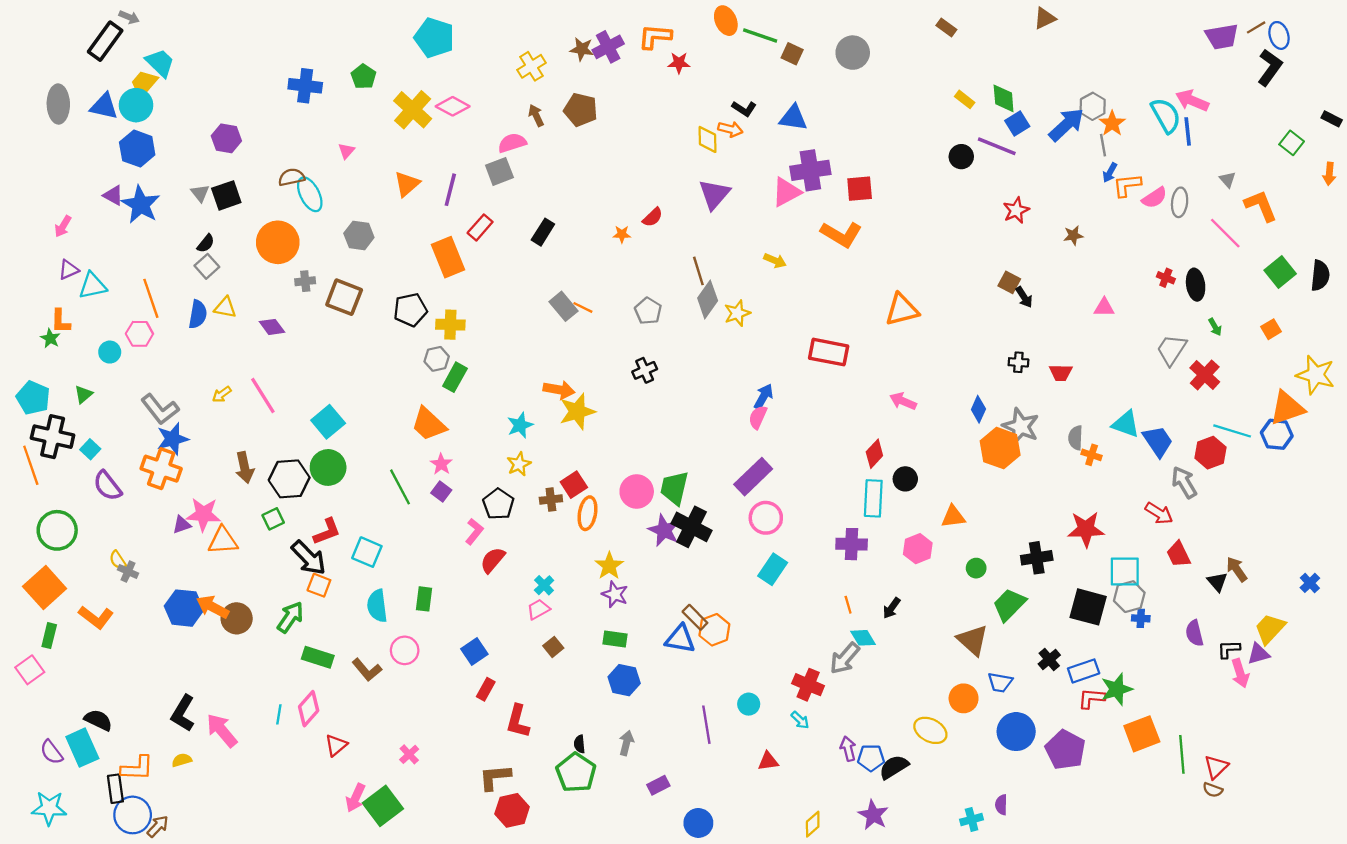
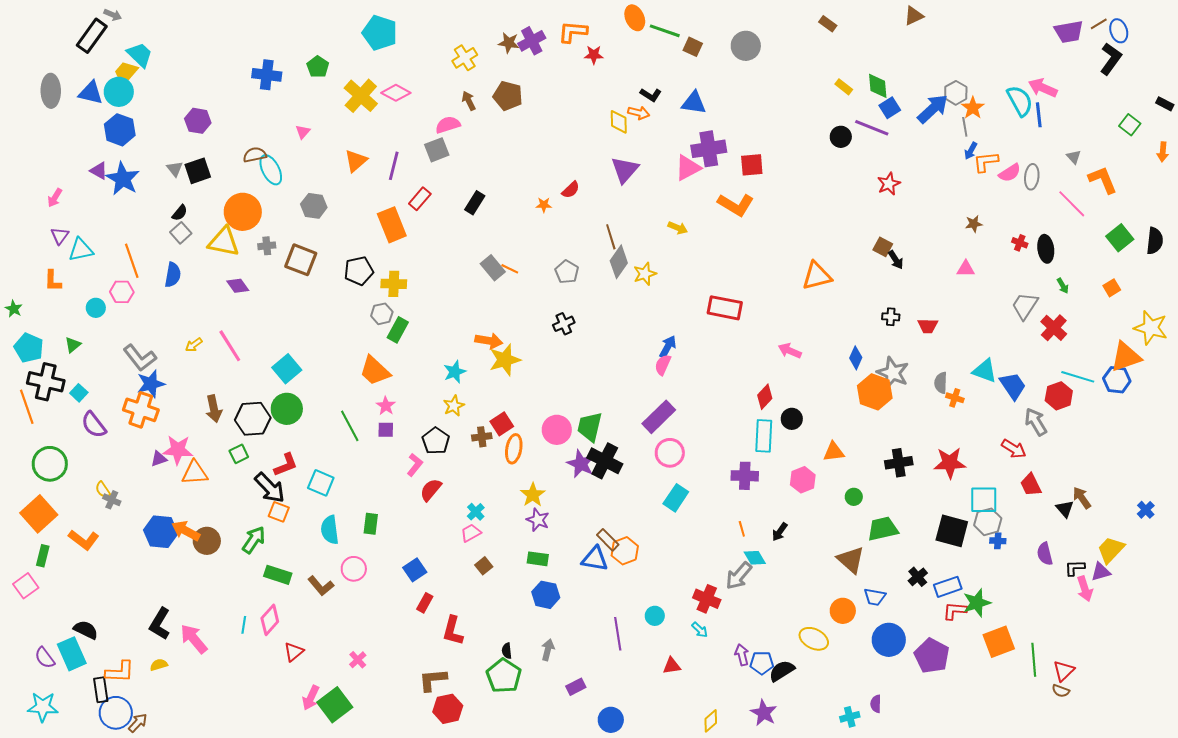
brown star: (1073, 235) -> (974, 224), moved
purple triangle: (69, 270) -> (60, 236), turned -30
yellow triangle: (225, 307) -> (224, 242), moved, size x1.6
orange triangle: (902, 310) -> (817, 276), moved
green star: (50, 338) -> (14, 309), moved
purple square: (441, 491) -> (386, 430), turned -36
black cross: (1037, 558) -> (899, 463), moved
green trapezoid: (1009, 605) -> (883, 529), turned 32

